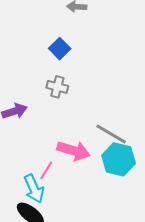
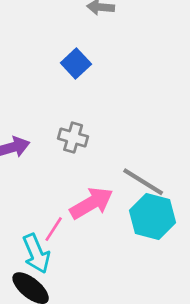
gray cross: (57, 87) -> (73, 138), moved
pink arrow: (73, 151) -> (91, 203), turned -48

